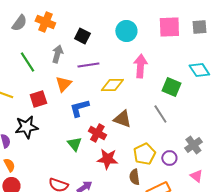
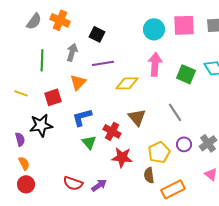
cyan circle: (126, 31) -> (154, 29), moved
green line: (27, 62) -> (42, 60), turned 35
green square: (171, 87) -> (186, 74), moved
blue L-shape: (79, 108) -> (82, 117), moved
brown triangle: (122, 119) -> (137, 117), turned 30
purple circle: (169, 158) -> (184, 144), moved

